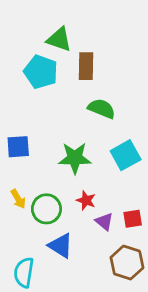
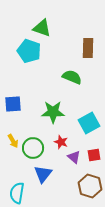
brown rectangle: (86, 66) -> (88, 48), moved
cyan square: (126, 155) -> (89, 123), moved
blue triangle: (61, 246) -> (43, 174), turned 36

